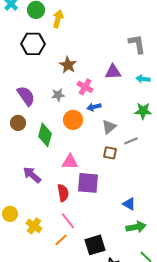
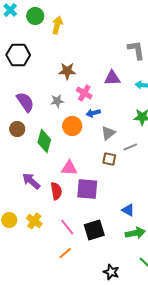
black hexagon: (33, 44) -> (18, 55), moved
brown star: (68, 65) -> (67, 71), turned -30
red semicircle: (63, 193) -> (56, 191), moved
yellow cross: (34, 226) -> (34, 221), moved
orange line: (61, 240) -> (65, 253), moved
black square: (95, 245) -> (94, 230), moved

